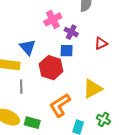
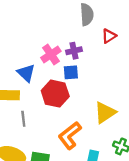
pink cross: (53, 19) -> (51, 54), moved
purple cross: (71, 32) -> (74, 51), turned -32
red triangle: (101, 43) -> (109, 36), moved

